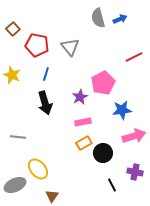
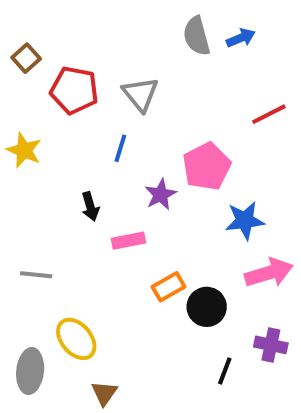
blue line: (46, 74) -> (120, 148), moved
black arrow: (45, 103) -> (90, 206), size x0.6
pink rectangle: (83, 122) -> (128, 241), moved
gray ellipse: (15, 185) -> (30, 371), turned -60
black line: (112, 185) -> (225, 371), turned 48

